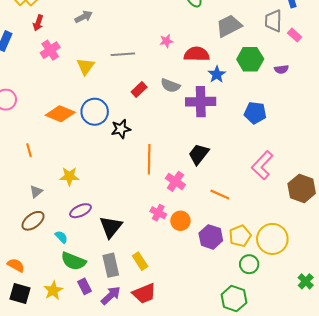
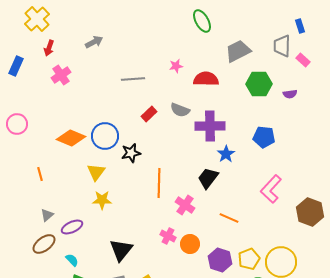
yellow triangle: (86, 66) -> (96, 172), moved
blue star: (217, 74) -> (226, 154), moved
yellow star: (69, 176) -> (102, 200), moved
purple ellipse: (80, 211) -> (72, 227), moved

